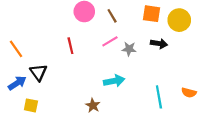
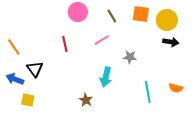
brown line: (112, 16) -> (112, 16), moved
black arrow: (159, 44) -> (171, 42), moved
gray star: (129, 49) -> (130, 57), moved
cyan arrow: (114, 81) -> (106, 77), turned 114
blue arrow: (17, 83) -> (15, 79), turned -126

